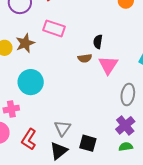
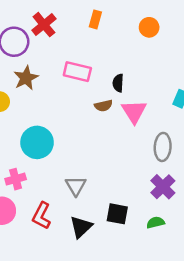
pink rectangle: (54, 28) -> (77, 72), moved
brown star: (25, 43) -> (26, 78), moved
gray triangle: (62, 128) -> (76, 186), moved
green semicircle: (126, 147) -> (156, 222), moved

